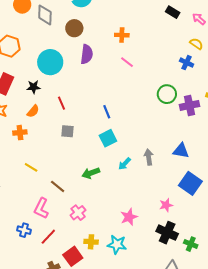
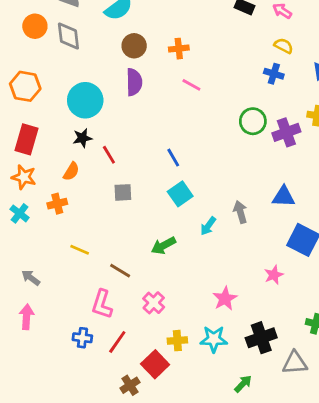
brown circle: (74, 28) -> (134, 46), moved
black star: (34, 87) -> (82, 138), moved
black cross: (167, 233) -> (261, 338), moved, turned -35

